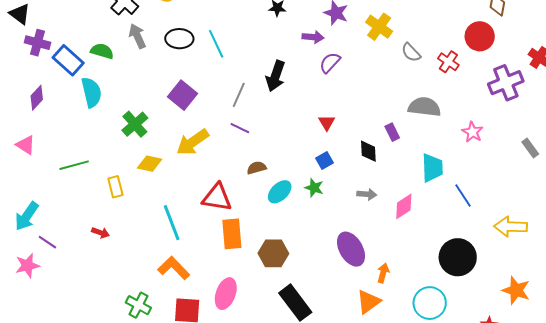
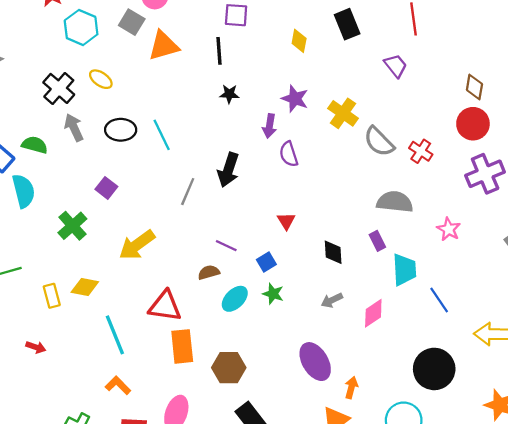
red circle: (480, 36) -> (473, 124), moved
purple arrow: (313, 37) -> (269, 126), turned 95
gray semicircle: (411, 53) -> (379, 142), size x1.4
purple semicircle: (330, 63) -> (289, 154), turned -60
purple square: (183, 95) -> (106, 188), moved, size x0.7
purple line: (240, 128) -> (226, 246), moved
purple rectangle: (392, 132) -> (377, 241), moved
blue square: (324, 161) -> (266, 262), moved
yellow diamond: (150, 164) -> (85, 287), moved
gray arrow: (367, 194) -> (332, 300), turned 150
orange L-shape: (174, 268) -> (118, 385), size x0.7

